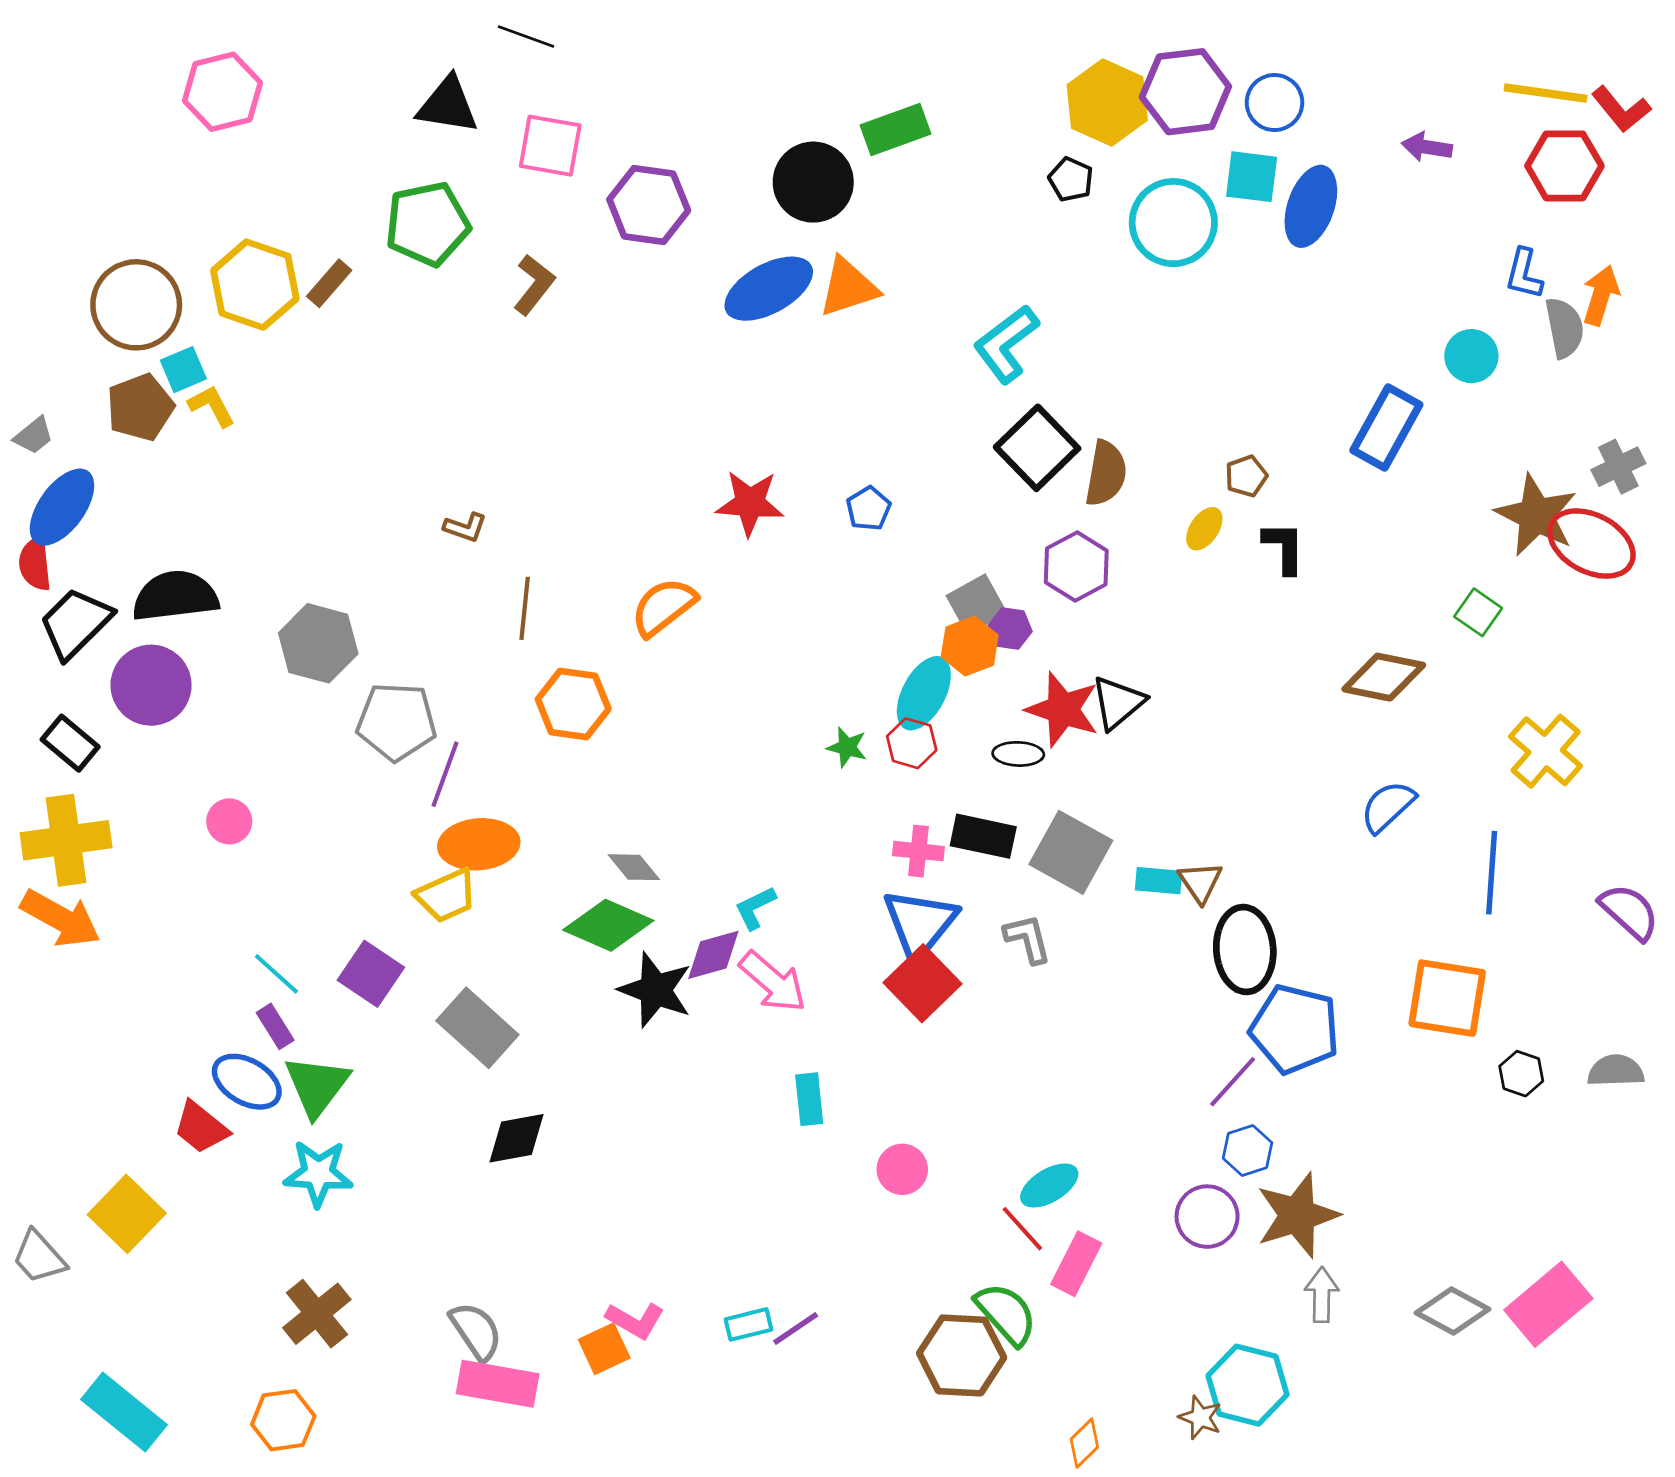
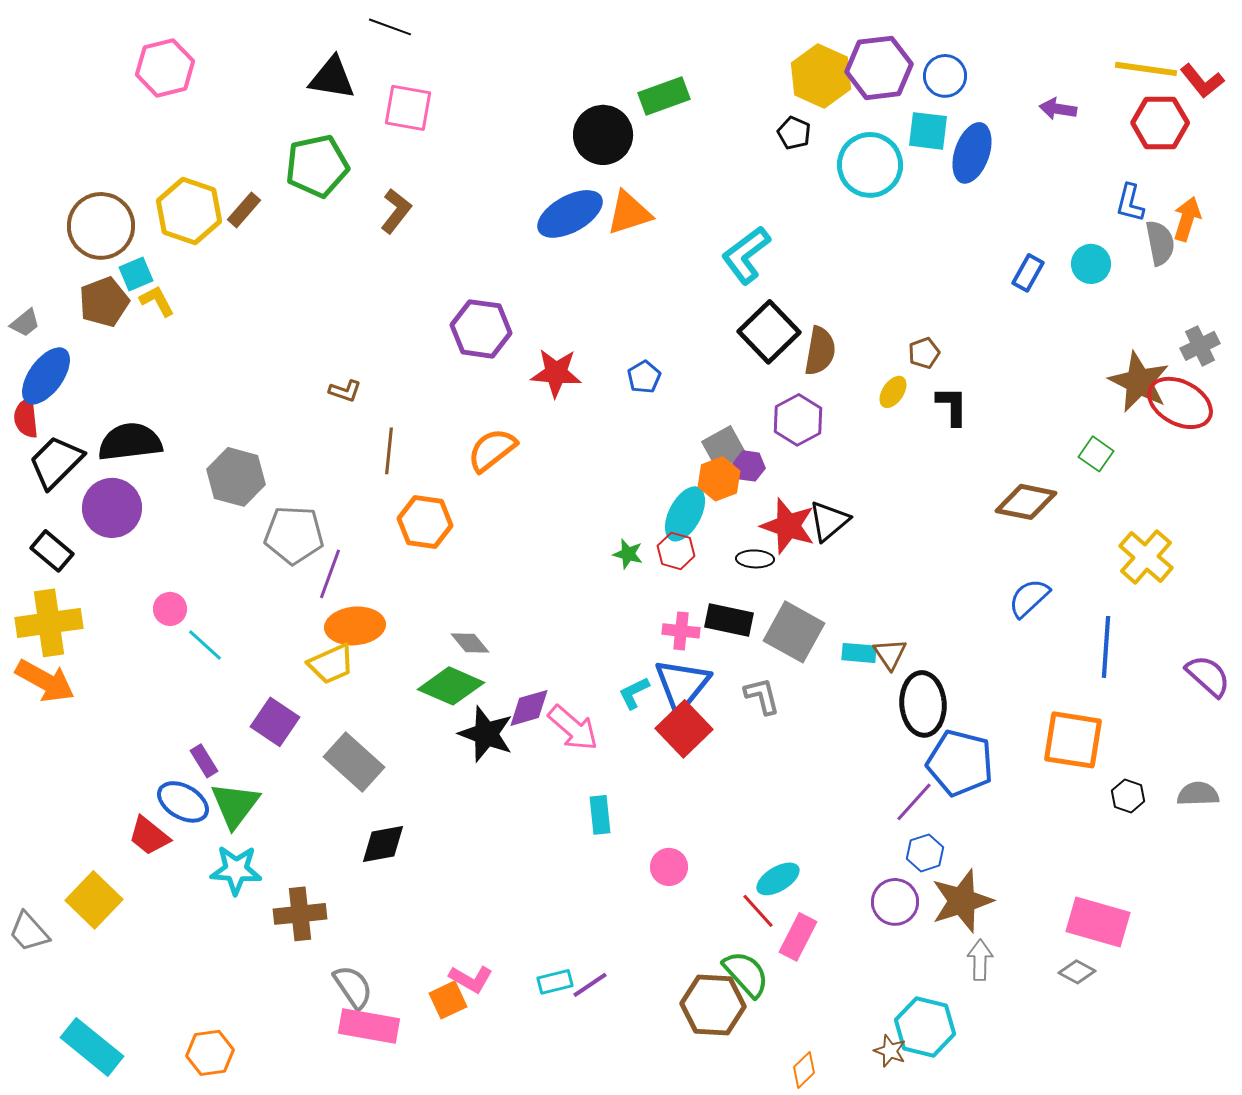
purple hexagon: (649, 205) -> (481, 329), moved
blue rectangle: (1386, 428) -> (1028, 273), moved, size x0.6
cyan L-shape: (755, 908) -> (634, 693), moved
cyan line: (276, 974) -> (205, 645), moved
pink rectangle: (1548, 1304) -> (1098, 922), moved, turned 56
gray diamond: (1453, 1311) -> (1077, 972), size x0.7
brown cross: (317, 1314) -> (300, 914), moved, turned 33

